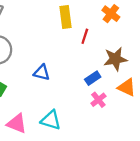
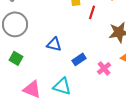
blue rectangle: (93, 78) -> (79, 59), moved

